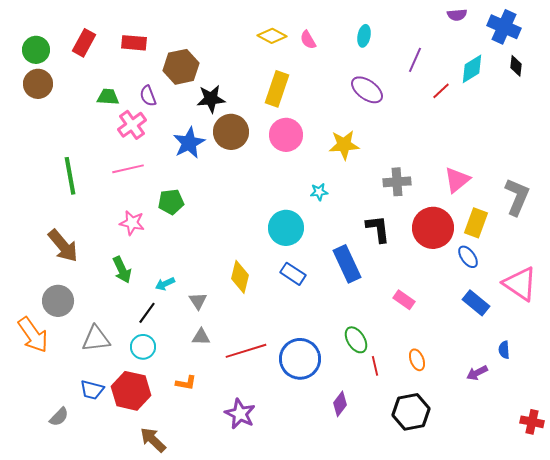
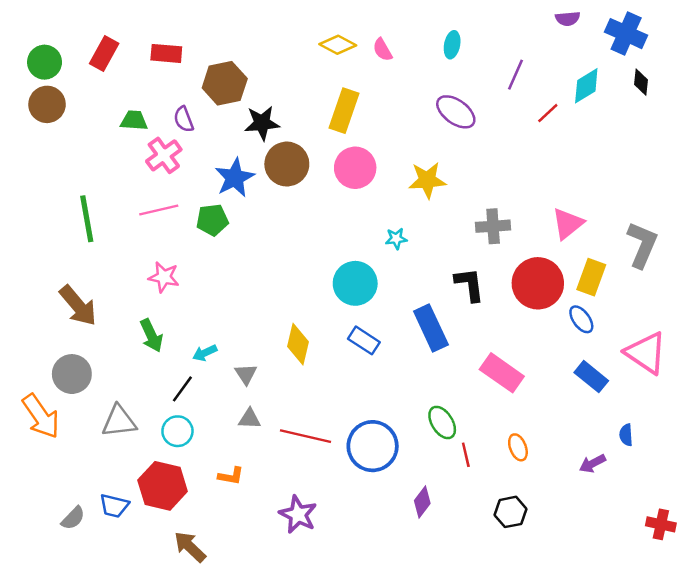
green pentagon: (171, 202) -> (212, 220), moved
pink rectangle: (404, 300) -> (502, 373), size x1.6
red line: (246, 351) -> (305, 436), turned 30
blue trapezoid: (92, 390) -> (114, 506), moved
black hexagon: (411, 412) -> (510, 512), size x0.7

